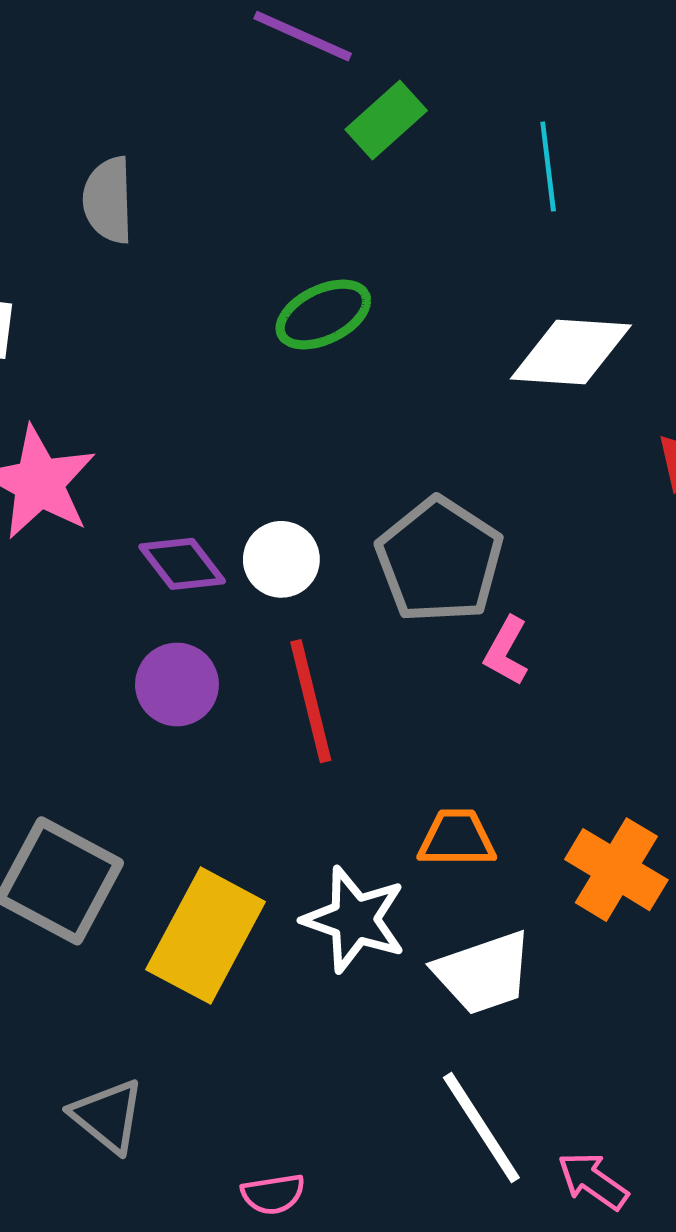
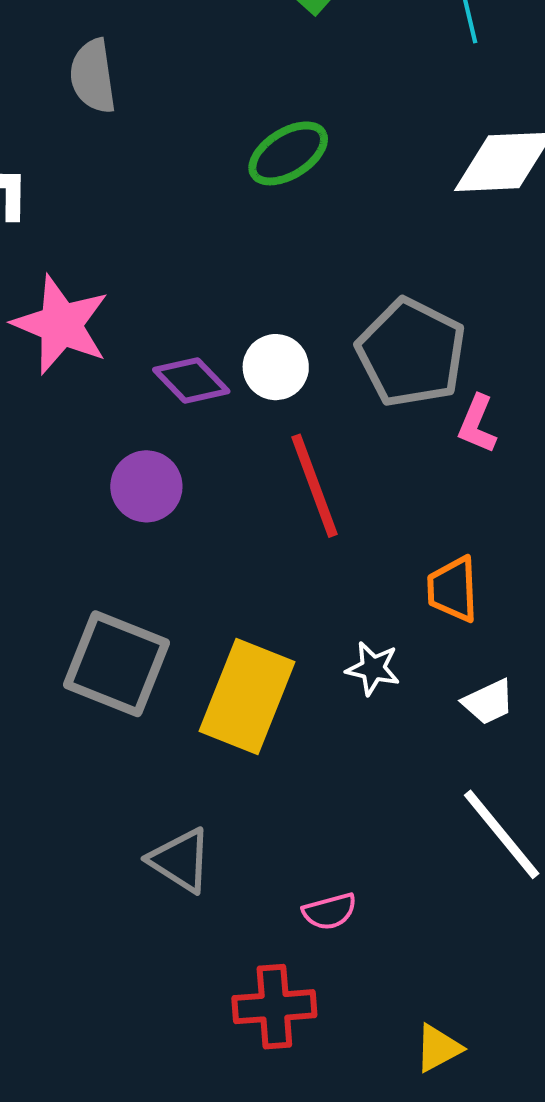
purple circle: (177, 684) -> (146, 486), moved
orange trapezoid: (457, 838) -> (453, 589), turned -86
white star: (354, 919) -> (373, 668), size x0.6
white trapezoid: (483, 973) -> (488, 702), size x0.6

